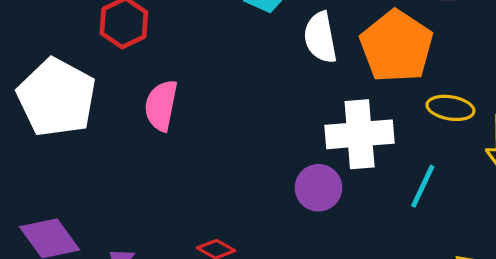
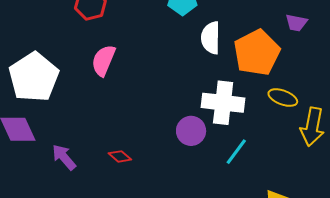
white pentagon: (57, 97) -> (34, 77), moved
cyan line: (423, 186) -> (236, 152), moved

